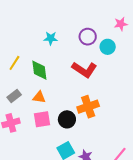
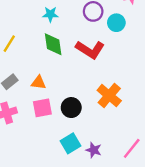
green diamond: (39, 70) -> (53, 44), moved
orange cross: (88, 107) -> (109, 96), moved, turned -30

